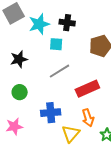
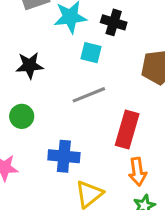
red rectangle: (87, 89) -> (127, 129), turned -60
orange arrow: (88, 118) -> (138, 172), moved

